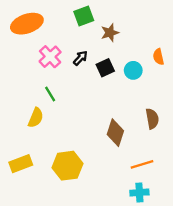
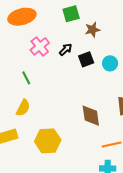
green line: (50, 94) -> (26, 78), moved
yellow semicircle: (36, 118) -> (23, 108), moved
brown diamond: (115, 133) -> (91, 116), turned -30

